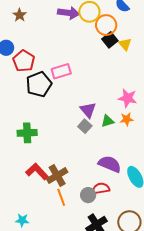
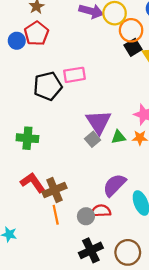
red pentagon: (24, 61) -> (36, 33), moved
purple triangle: (88, 110) -> (99, 122), size x1.4
purple semicircle: (110, 164) -> (114, 185), turned -75

